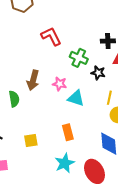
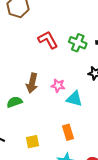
green cross: (79, 58) -> (78, 43), moved
green semicircle: (14, 99) -> (14, 102), turned -98

